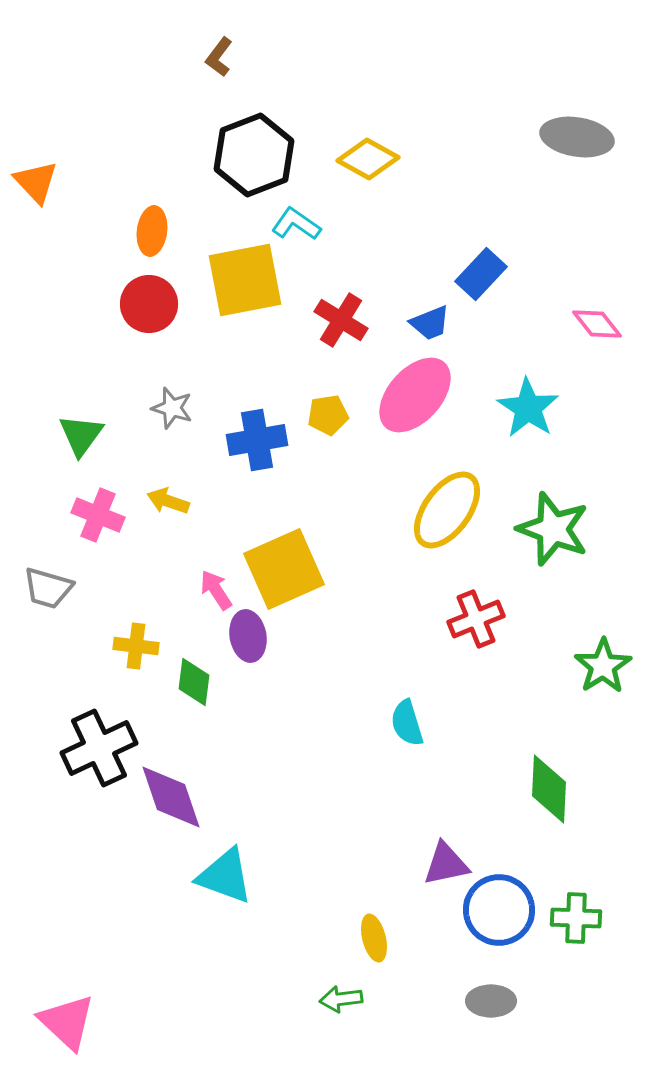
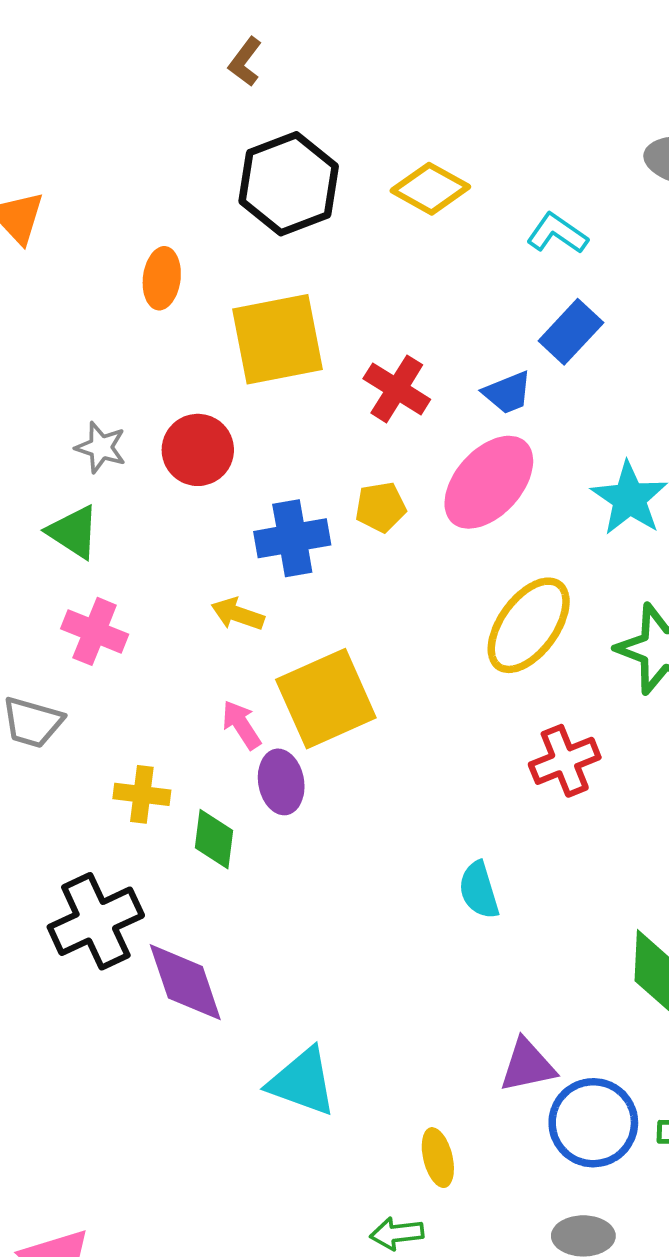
cyan L-shape: (296, 224) -> (557, 233), moved
red circle: (149, 304) -> (198, 450), moved
gray star: (172, 408) -> (101, 447), moved
green triangle: (81, 435) -> (73, 532), turned -33
yellow arrow: (168, 501) -> (238, 614), moved
cyan triangle: (225, 876) -> (302, 1082), moved

